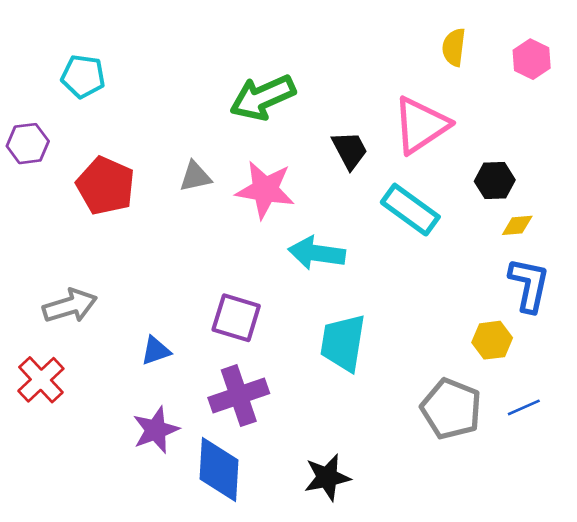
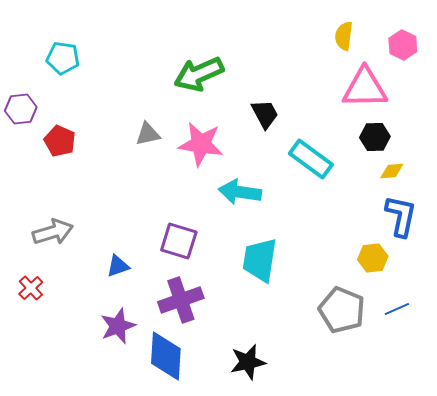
pink triangle: (421, 125) -> (365, 88), moved, turned 33
red pentagon: (106, 186) -> (60, 141), moved, size x0.7
red cross: (41, 380) -> (31, 288), size x0.7

